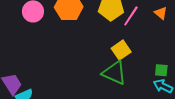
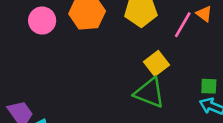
pink line: (131, 16) -> (183, 25), moved

